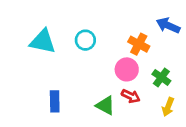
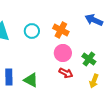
orange cross: (139, 44) -> (61, 30), moved
green triangle: (105, 105) -> (31, 80), moved

